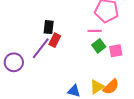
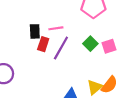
pink line: (95, 31) -> (56, 28), moved
purple line: (41, 48) -> (61, 48), moved

